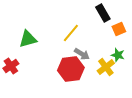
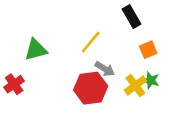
orange square: (119, 29) -> (148, 50), moved
green star: (118, 55) -> (151, 80), moved

